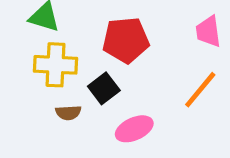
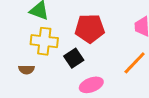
brown semicircle: (68, 113) -> (26, 70), moved

